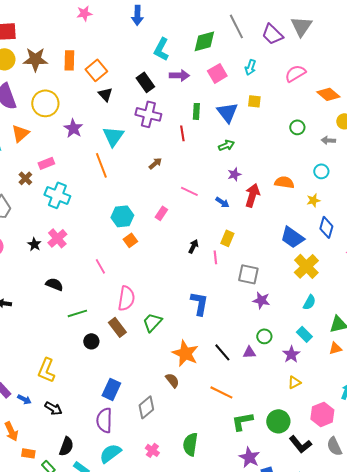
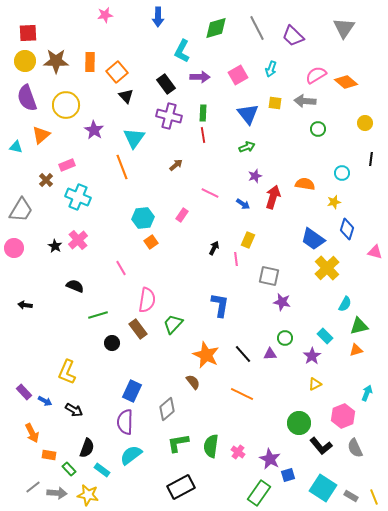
gray triangle: (301, 26) -> (344, 28), moved
green diamond: (204, 41) -> (216, 28), moved
orange diamond: (328, 94) -> (346, 82), moved
green rectangle: (196, 111) -> (203, 113), moved
gray arrow: (328, 140) -> (305, 101), moved, size x1.5
cyan semicircle: (309, 302) -> (345, 304), moved
green L-shape: (242, 421) -> (178, 443), moved
pink cross: (152, 450) -> (238, 452), moved

